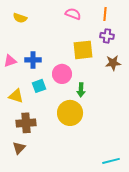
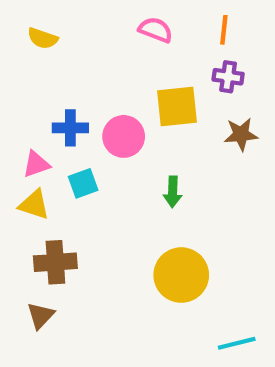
pink triangle: (10, 61) -> (36, 164), moved
pink circle: (62, 74) -> (124, 136), moved
yellow circle: (70, 113) -> (181, 275), moved

